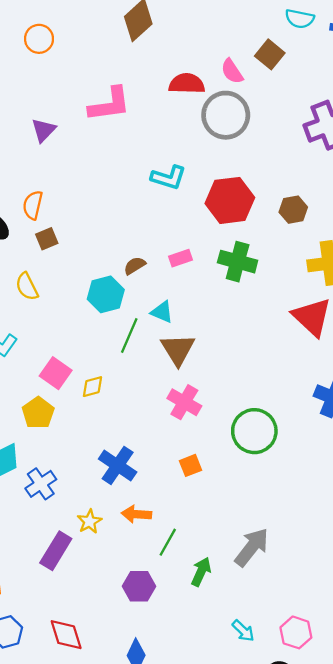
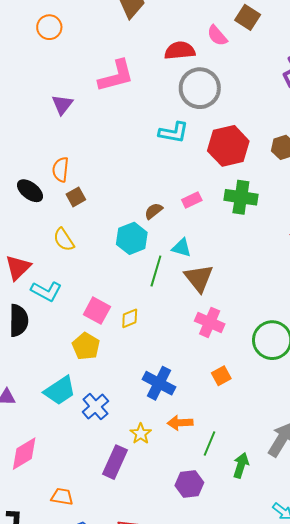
gray circle: (226, 115) -> (200, 88), moved

